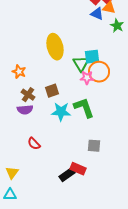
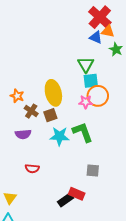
yellow ellipse: (55, 47) -> (53, 93), moved
green triangle: (81, 64) -> (86, 65), moved
brown cross: (28, 95) -> (31, 111), moved
red semicircle: (34, 144) -> (32, 169), turned -40

